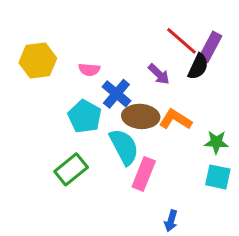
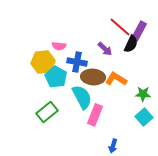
yellow hexagon: (38, 61) -> (43, 62), moved
blue cross: (116, 94) -> (77, 62), turned -30
cyan square: (218, 177) -> (144, 117), turned 36

